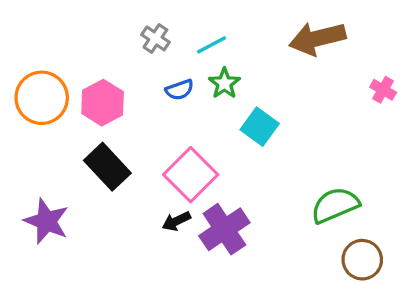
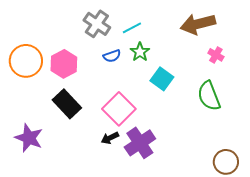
gray cross: (155, 38) -> (97, 24), size x1.5
pink cross: (383, 90) -> (216, 55), moved
green semicircle: (335, 205) -> (209, 96), moved, turned -88

